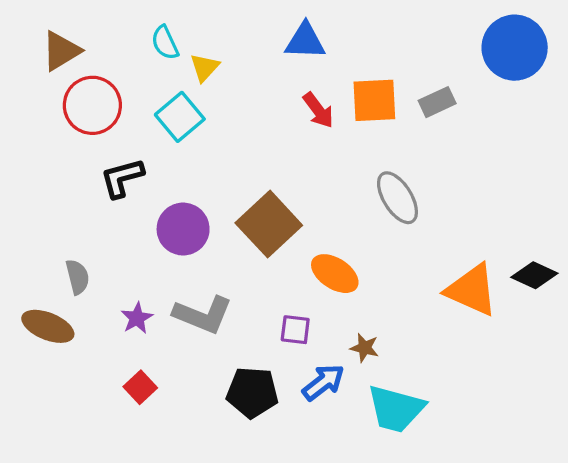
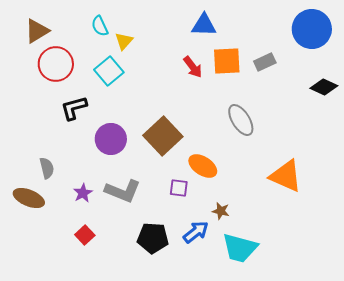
blue triangle: (305, 41) -> (204, 25), moved
black diamond: (534, 275) -> (324, 87), moved
purple square: (295, 330) -> (179, 188), moved

